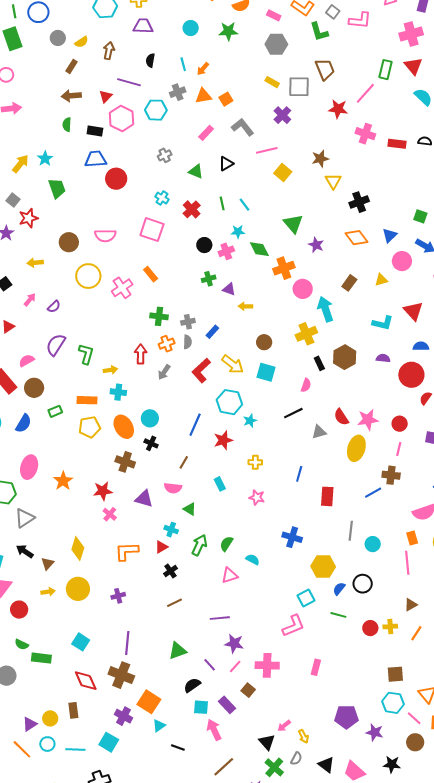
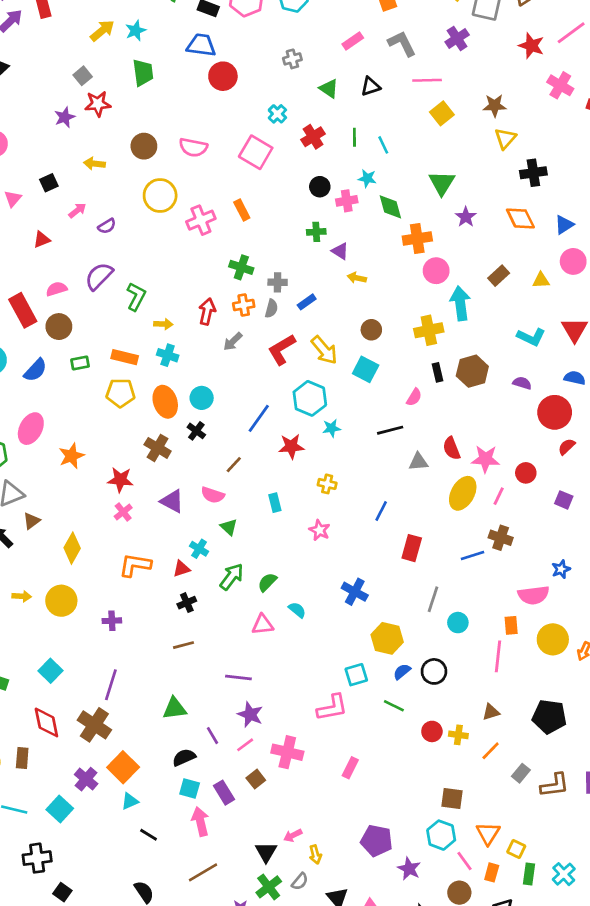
pink line: (399, 449) -> (499, 496), moved
brown triangle: (47, 564) -> (32, 521), moved

